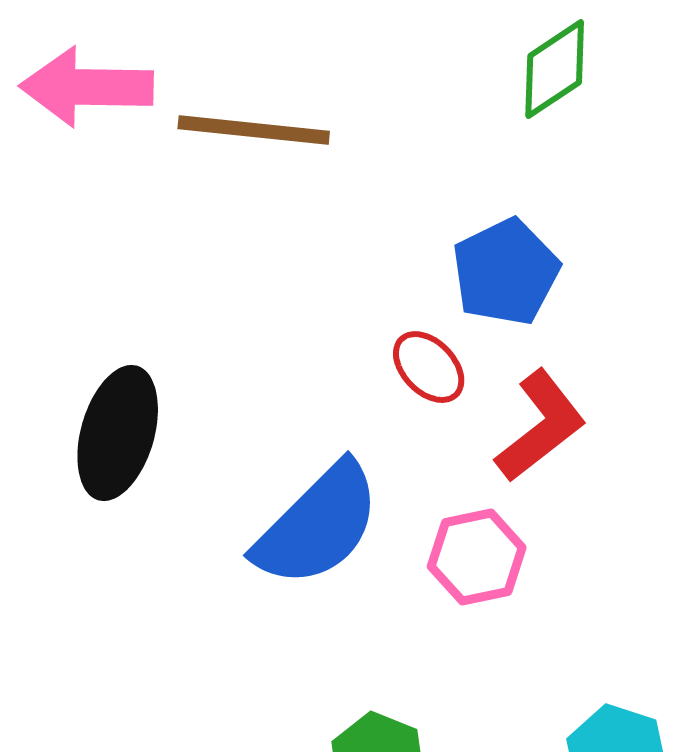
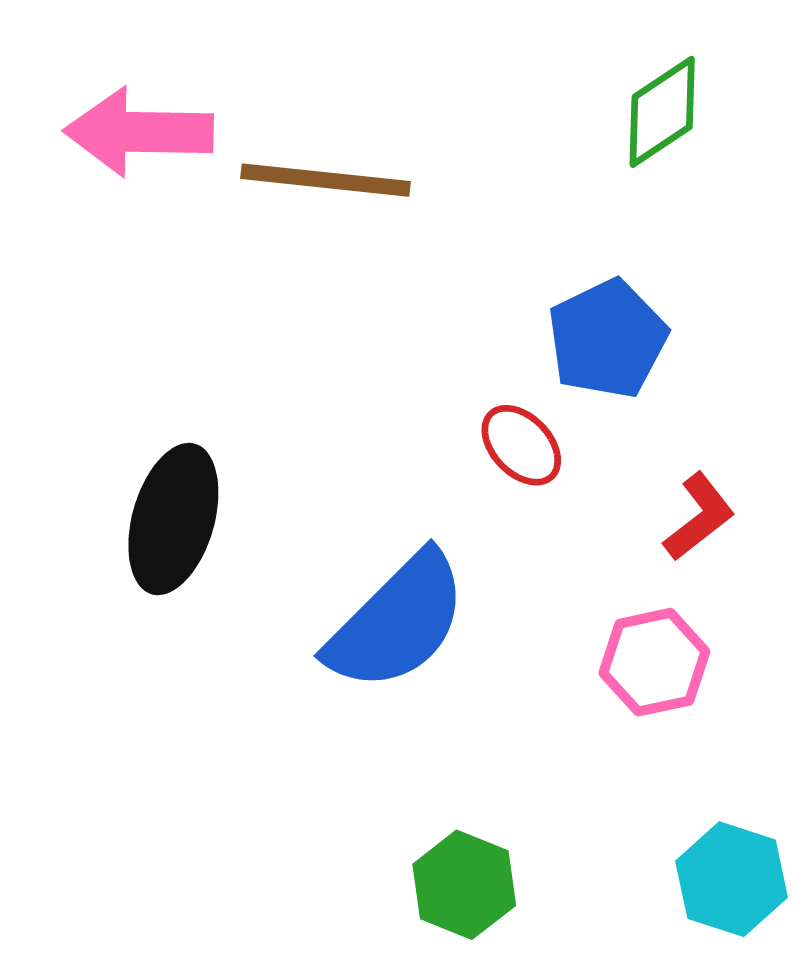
red L-shape: (541, 426) -> (699, 517), moved, size x0.7
pink hexagon: (477, 557) -> (654, 662), moved

